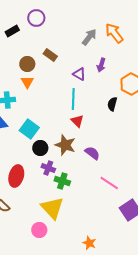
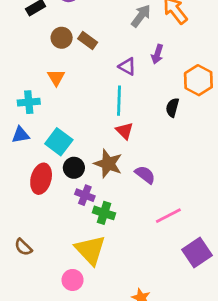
brown circle: (27, 64) -> (62, 38), moved
red ellipse: (16, 176) -> (41, 179), moved
pink line: (109, 183) -> (168, 216), turned -60

